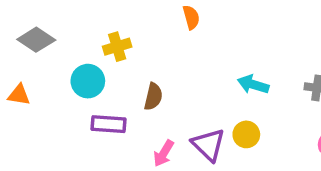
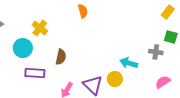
yellow cross: (117, 47) -> (40, 28), turned -35
cyan arrow: (253, 85) -> (129, 63), moved

